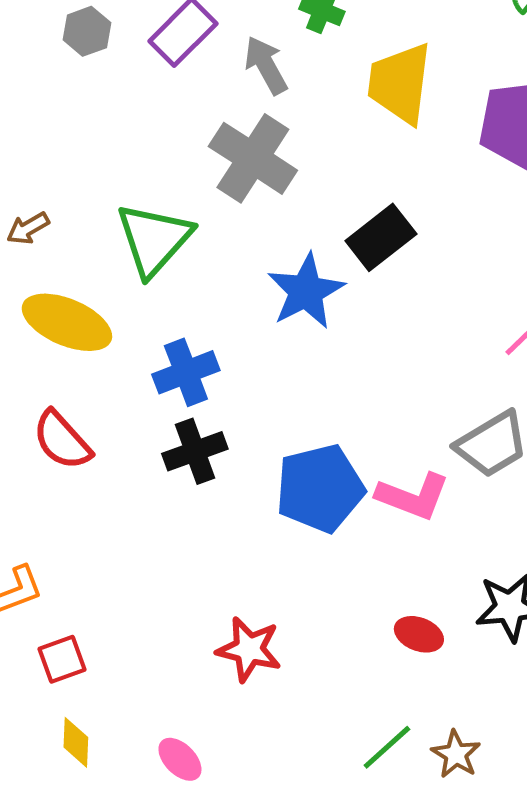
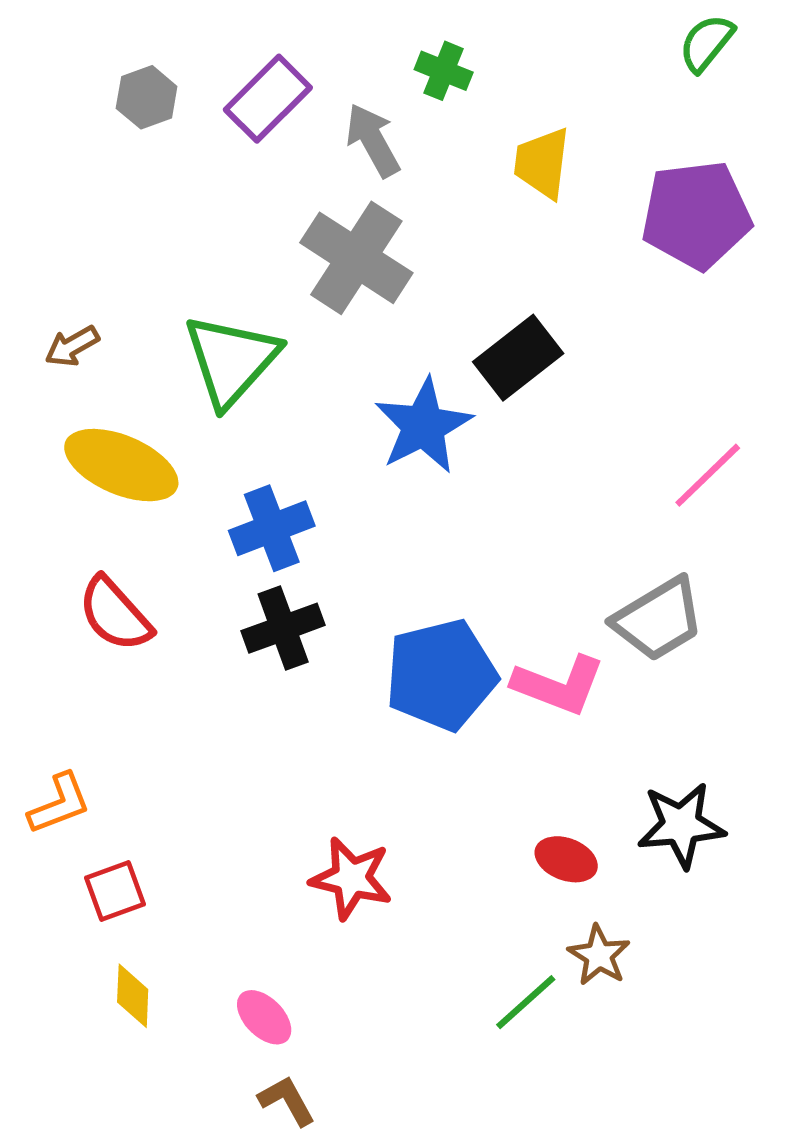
yellow trapezoid: (400, 83) -> (542, 163), size x0.7
brown star: (456, 754) -> (599, 955), moved

